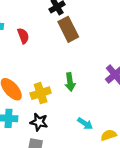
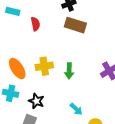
brown rectangle: (68, 29) -> (75, 25), turned -55
yellow cross: (41, 93) -> (44, 66), moved

